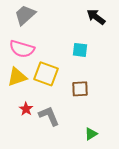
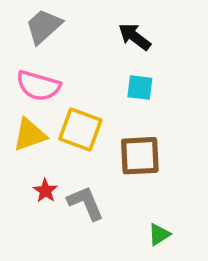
black arrow: (96, 17) -> (135, 37), moved
brown square: (80, 89) -> (140, 156), size x1.4

